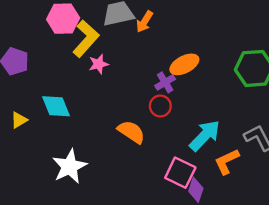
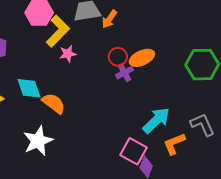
red circle: (160, 106) -> (118, 57), moved
orange semicircle: (131, 132) -> (54, 103), moved

